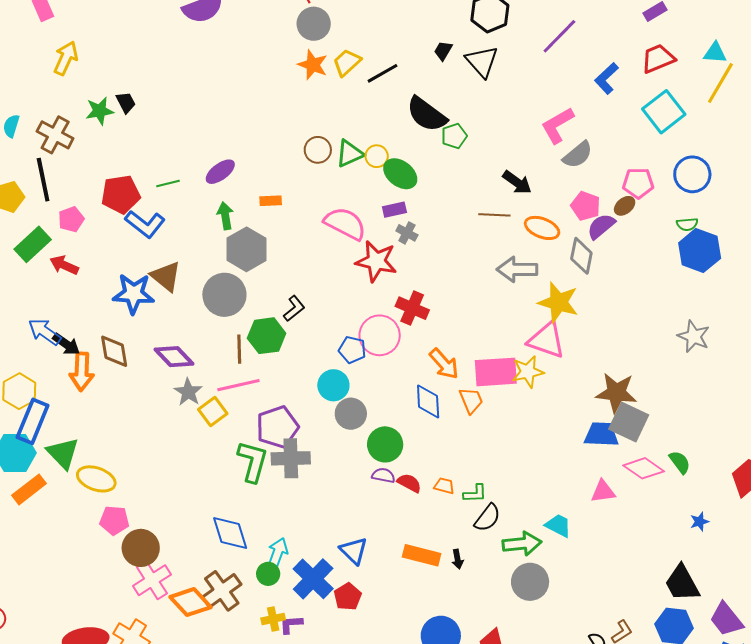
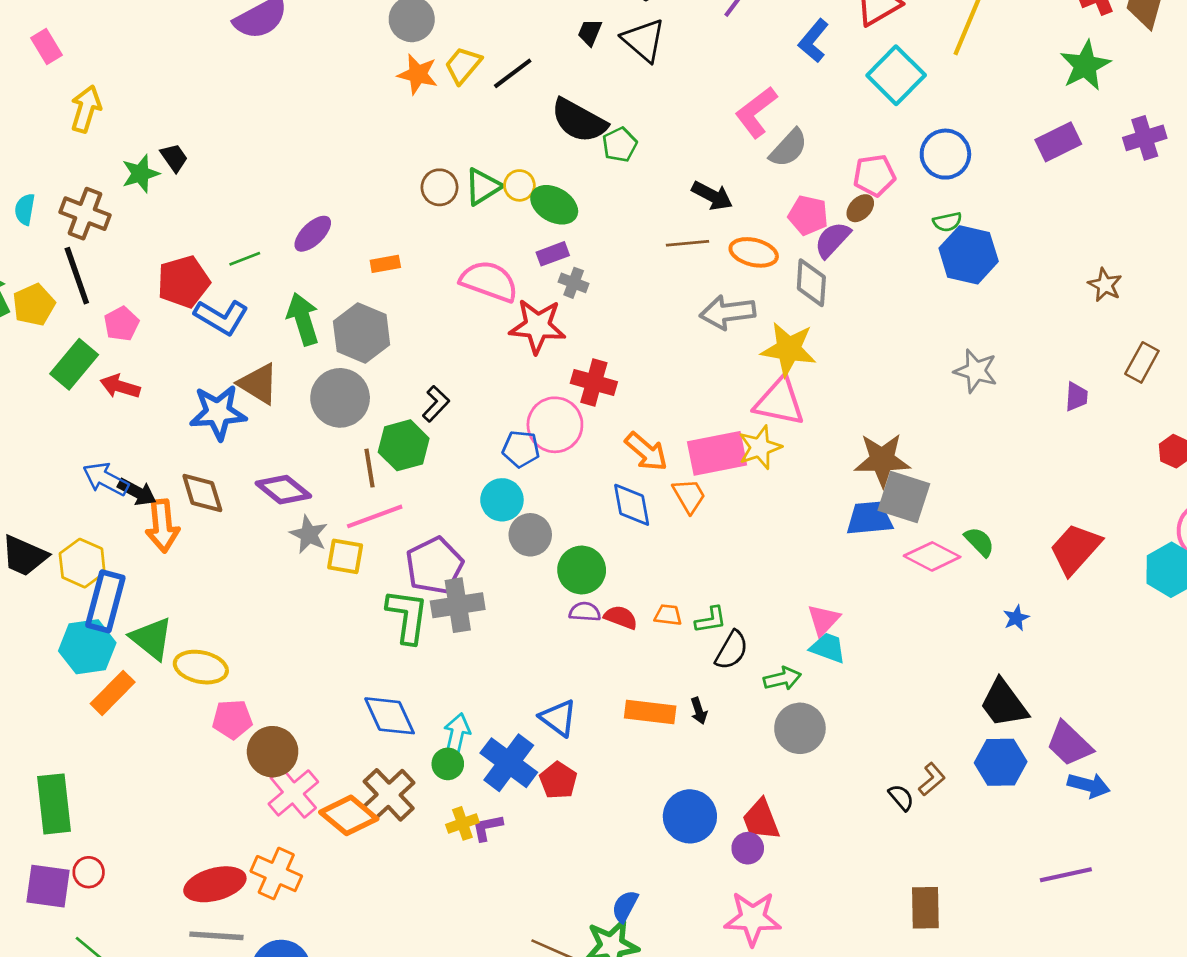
green arrow: (225, 216) -> (303, 319), moved, size x1.4
yellow square: (213, 412) -> (345, 556), turned -36
pink triangle: (603, 491) -> (823, 620), moved, turned -32
green arrow: (522, 544) -> (782, 679), size x0.7

